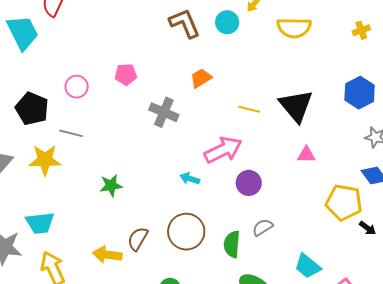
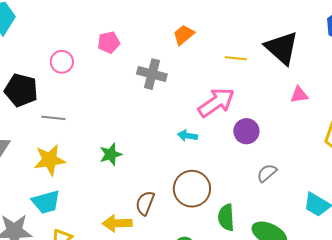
gray line: (71, 133) -> (53, 118), moved
yellow star: (45, 160) -> (50, 160), moved
green semicircle: (232, 244) -> (226, 217), moved

